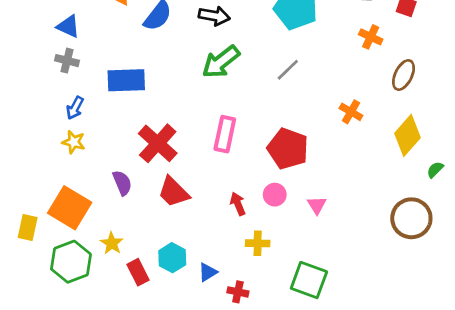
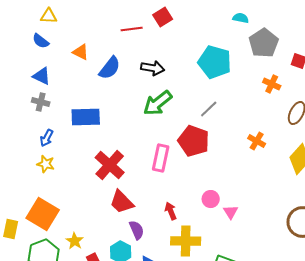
red pentagon: (288, 149) -> (194, 141), moved
purple semicircle: (122, 183) -> (137, 230), moved
pink circle: (275, 195) -> (211, 199), moved
yellow cross: (258, 243) -> (186, 241), size x1.6

